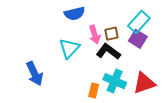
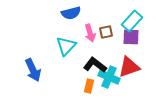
purple square: (138, 39) -> (131, 37), turned -30
black L-shape: (108, 52) -> (95, 65), moved
red triangle: (144, 83) -> (129, 67), moved

